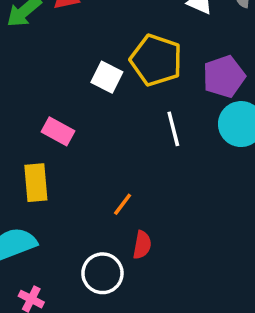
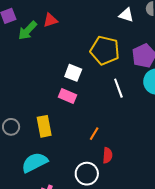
white square: (107, 77) -> (73, 73), moved
pink rectangle: (58, 131) -> (68, 96), moved

